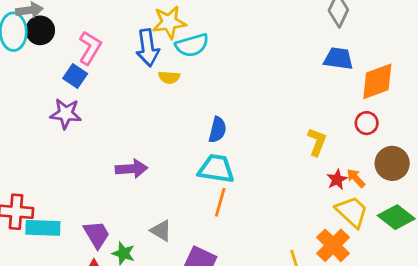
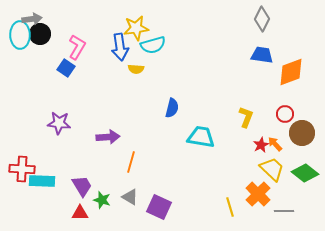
purple star: (66, 114) -> (59, 123), moved
red circle: (367, 123) -> (285, 114), moved
cyan trapezoid: (216, 169) -> (201, 137), moved
orange line: (220, 202) -> (131, 162), moved
gray triangle: (161, 231) -> (130, 197), moved

